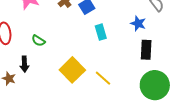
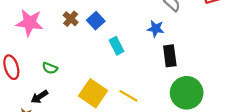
black arrow: (24, 64) -> (39, 97), turned 70

